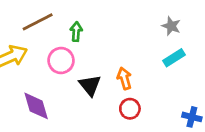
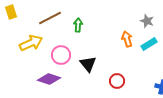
pink circle: (61, 60) -> (61, 55), moved
orange arrow: (124, 78) -> (127, 39), moved
purple diamond: (36, 106) -> (49, 79), turned -55

